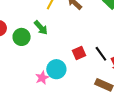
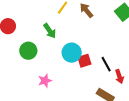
green circle: (22, 37) -> (28, 51), moved
cyan circle: (56, 69) -> (72, 53), moved

